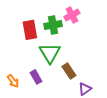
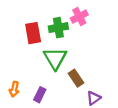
purple rectangle: (36, 77) -> (40, 95), moved, turned 56
orange arrow: (13, 81) -> (14, 89), turned 48

